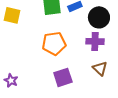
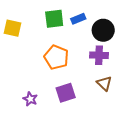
orange pentagon: (54, 43) -> (56, 57), turned 30
purple star: (11, 80) -> (30, 99), moved

